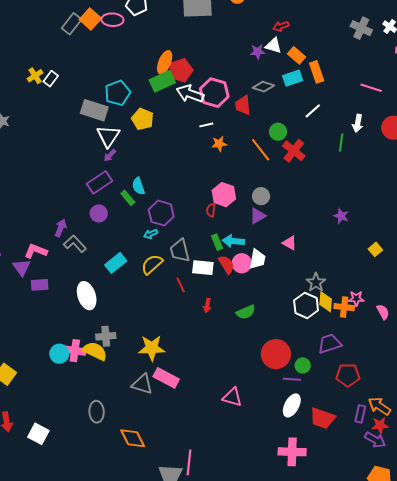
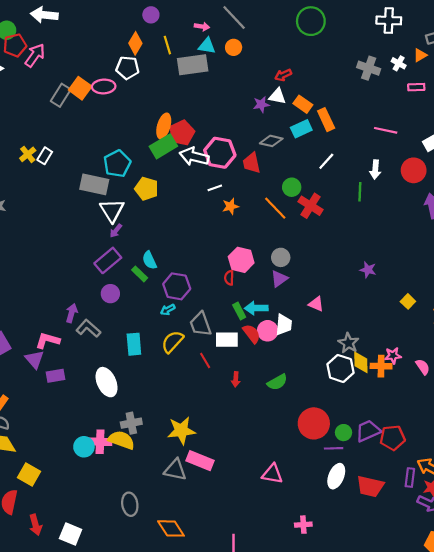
cyan rectangle: (116, 263) -> (134, 344), turned -50
purple trapezoid: (330, 344) -> (368, 431), moved
pink cross: (292, 452) -> (303, 525), moved, size x0.6

